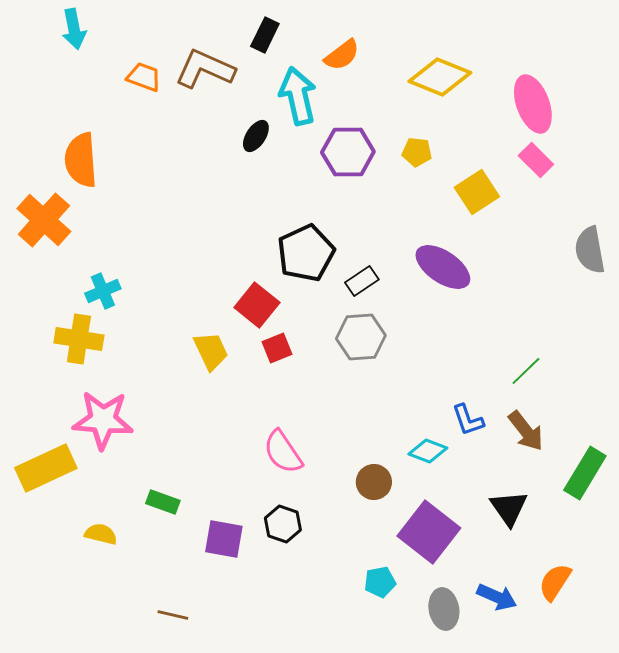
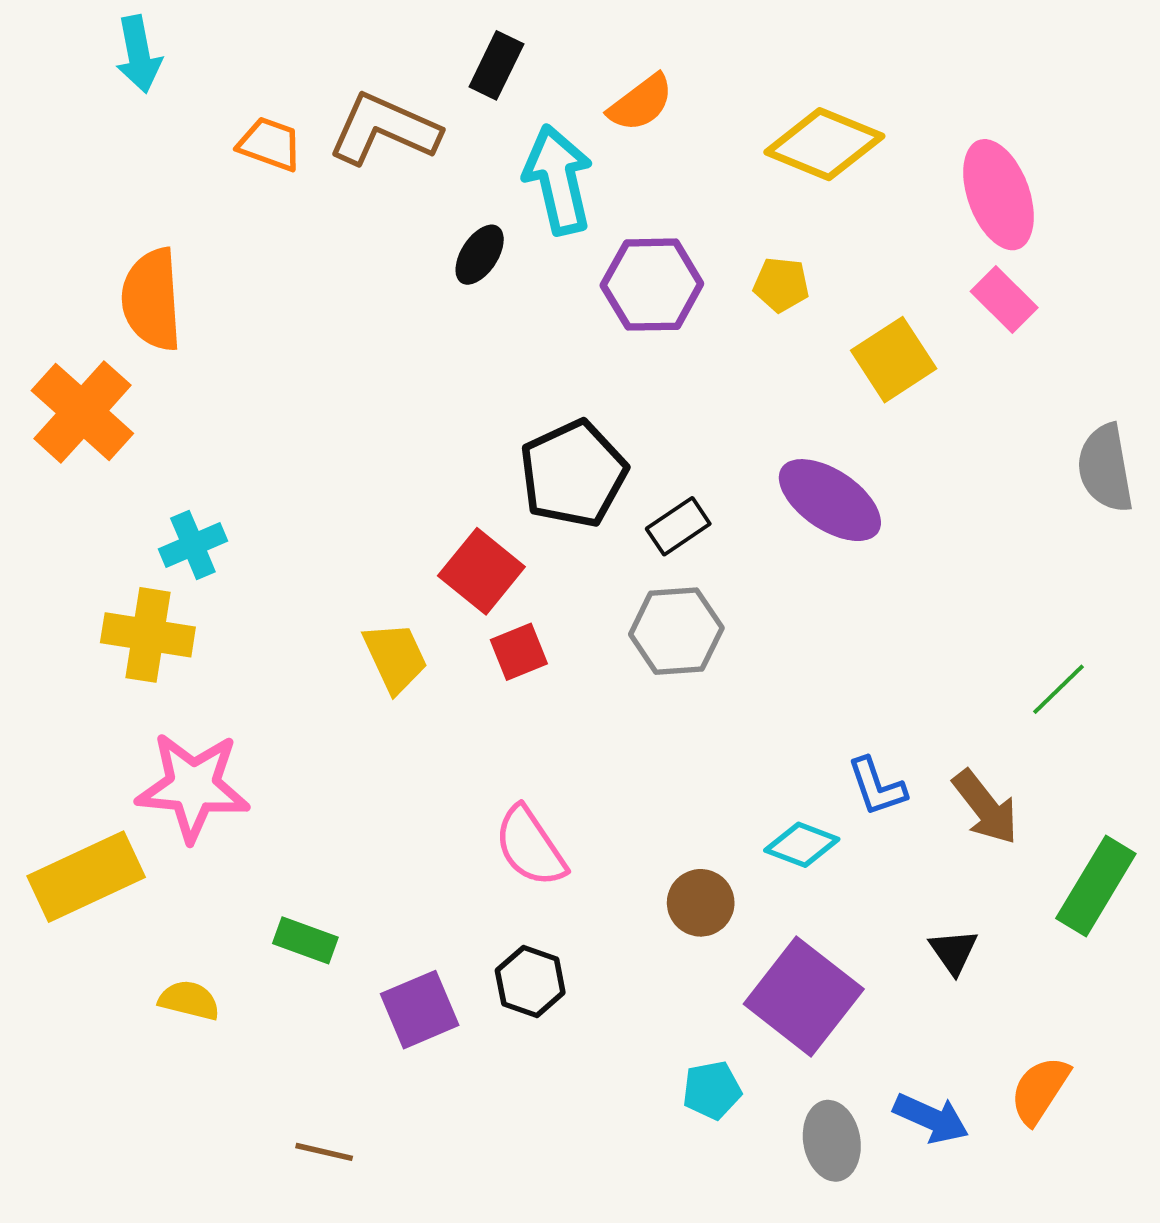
green line: (526, 371) -> (1058, 689), moved
black triangle: (509, 508) -> (954, 952), size x0.7
purple square: (224, 539) -> (420, 1010), turned -33

